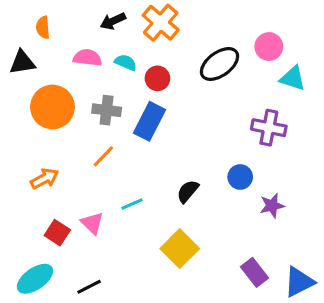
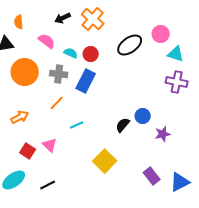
pink semicircle: (87, 58) -> (47, 41), turned 30
cyan semicircle: (126, 62) -> (71, 53), moved
purple cross: (269, 128) -> (177, 82), moved
black semicircle: (188, 191) -> (123, 125), moved
cyan line: (132, 204) -> (77, 125), moved

